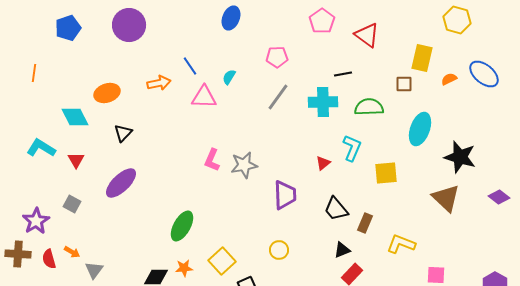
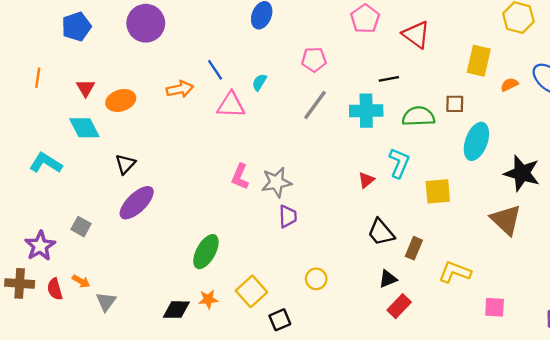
brown square: (404, 84) -> (455, 104), moved
black triangle: (123, 133) -> (125, 164), moved
red triangle: (76, 160) -> (86, 88), moved
purple trapezoid: (285, 195) -> (288, 216), moved, size x0.7

